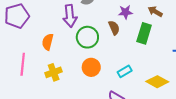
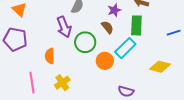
purple pentagon: (17, 16) -> (15, 39), turned -30
orange circle: (91, 67) -> (105, 61), moved
cyan rectangle: (125, 71) -> (125, 48), moved, size x1.5

